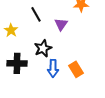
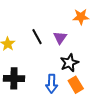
black line: (36, 14) -> (37, 37), moved
black star: (43, 48) -> (69, 63), moved

